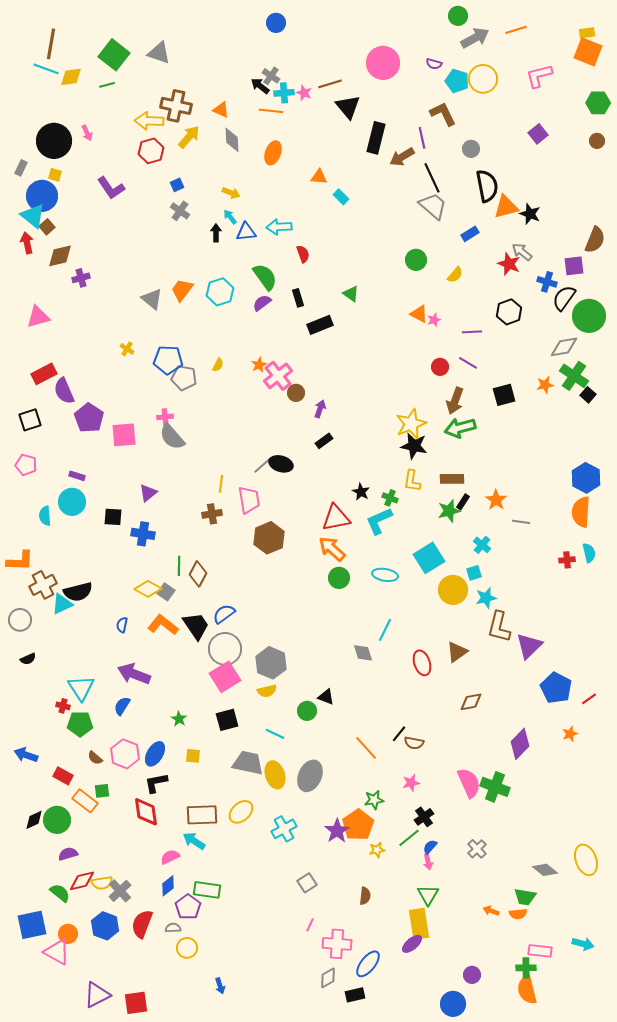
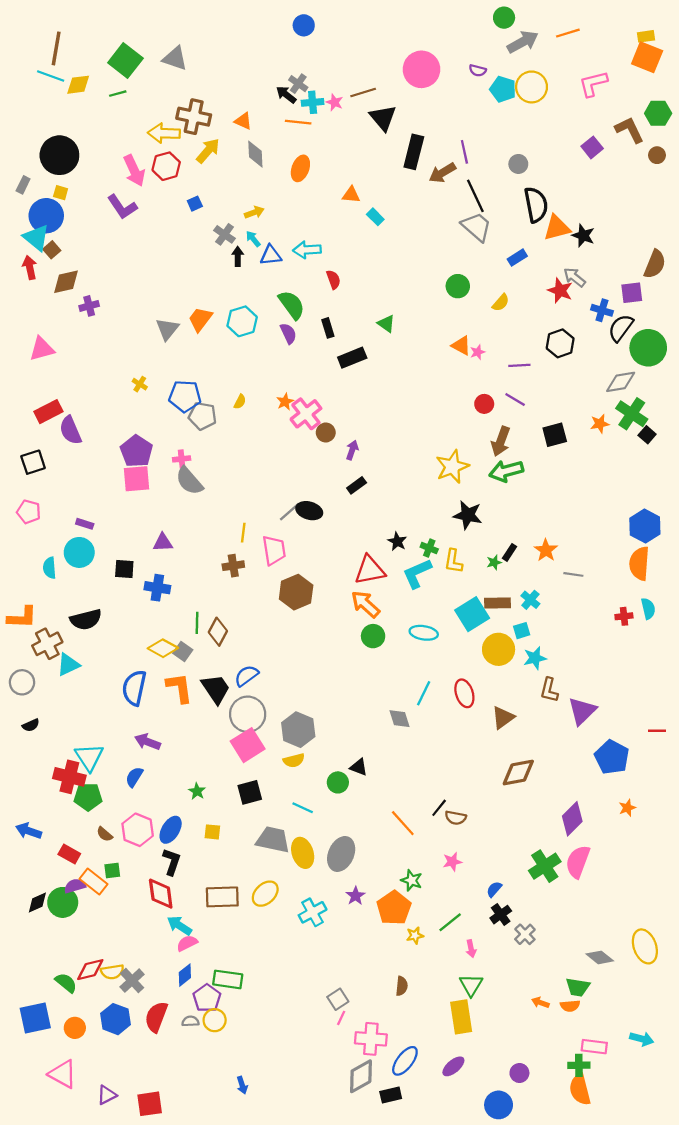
brown L-shape: (443, 114) -> (629, 130), moved
pink arrow: (87, 133) -> (134, 171), moved, size x1.8
yellow arrow: (231, 193) -> (254, 212), turned -42
gray cross: (180, 211) -> (224, 234), moved
gray triangle: (152, 299) -> (167, 329), turned 30
purple semicircle: (262, 303) -> (288, 333), turned 102
purple pentagon: (89, 418) -> (136, 451), moved
black star: (414, 446) -> (468, 515), moved
brown rectangle: (452, 479) -> (497, 603), moved
yellow L-shape: (412, 481) -> (453, 561), moved
purple triangle: (148, 493) -> (163, 543), turned 36
green star: (449, 511) -> (494, 562), size x0.6
black semicircle: (78, 592) -> (86, 620), moved
blue semicircle: (122, 625) -> (134, 688), size x2.0
orange L-shape: (163, 625) -> (179, 688), turned 44
brown L-shape: (499, 627) -> (549, 690), size x0.7
red ellipse: (422, 663) -> (464, 693), moved
purple arrow: (134, 674) -> (147, 742), size x0.7
red line: (589, 699) -> (657, 731), moved, turned 35
brown diamond: (471, 702) -> (518, 773), size x1.4
red cross: (63, 706) -> (69, 777), size x2.0
black L-shape: (156, 783) -> (172, 862), turned 120
pink semicircle: (469, 783) -> (578, 862), moved, turned -136
green cross: (495, 787) -> (545, 866), turned 36
green star: (374, 800) -> (412, 880), turned 30
black cross: (424, 817) -> (501, 915), moved
purple star: (337, 831) -> (355, 896), moved, size x0.7
cyan arrow: (194, 841) -> (179, 926), moved
blue semicircle: (430, 847) -> (494, 889), moved
purple semicircle: (68, 854) -> (75, 886), moved
gray square: (307, 883) -> (338, 999), moved
purple ellipse: (412, 944) -> (453, 1066), moved
yellow circle: (187, 948) -> (215, 1020), moved
pink triangle: (57, 952) -> (63, 1074), moved
gray diamond: (328, 978) -> (361, 1076), size x1.5
purple triangle: (97, 995) -> (107, 1095), size x0.7

